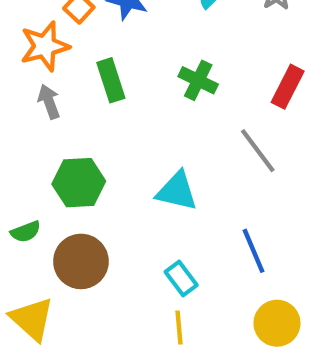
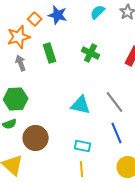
gray line: (258, 151) -> (115, 102), moved
green hexagon: (79, 183) -> (16, 99), moved
cyan rectangle: (181, 278) -> (83, 146), turned -42

